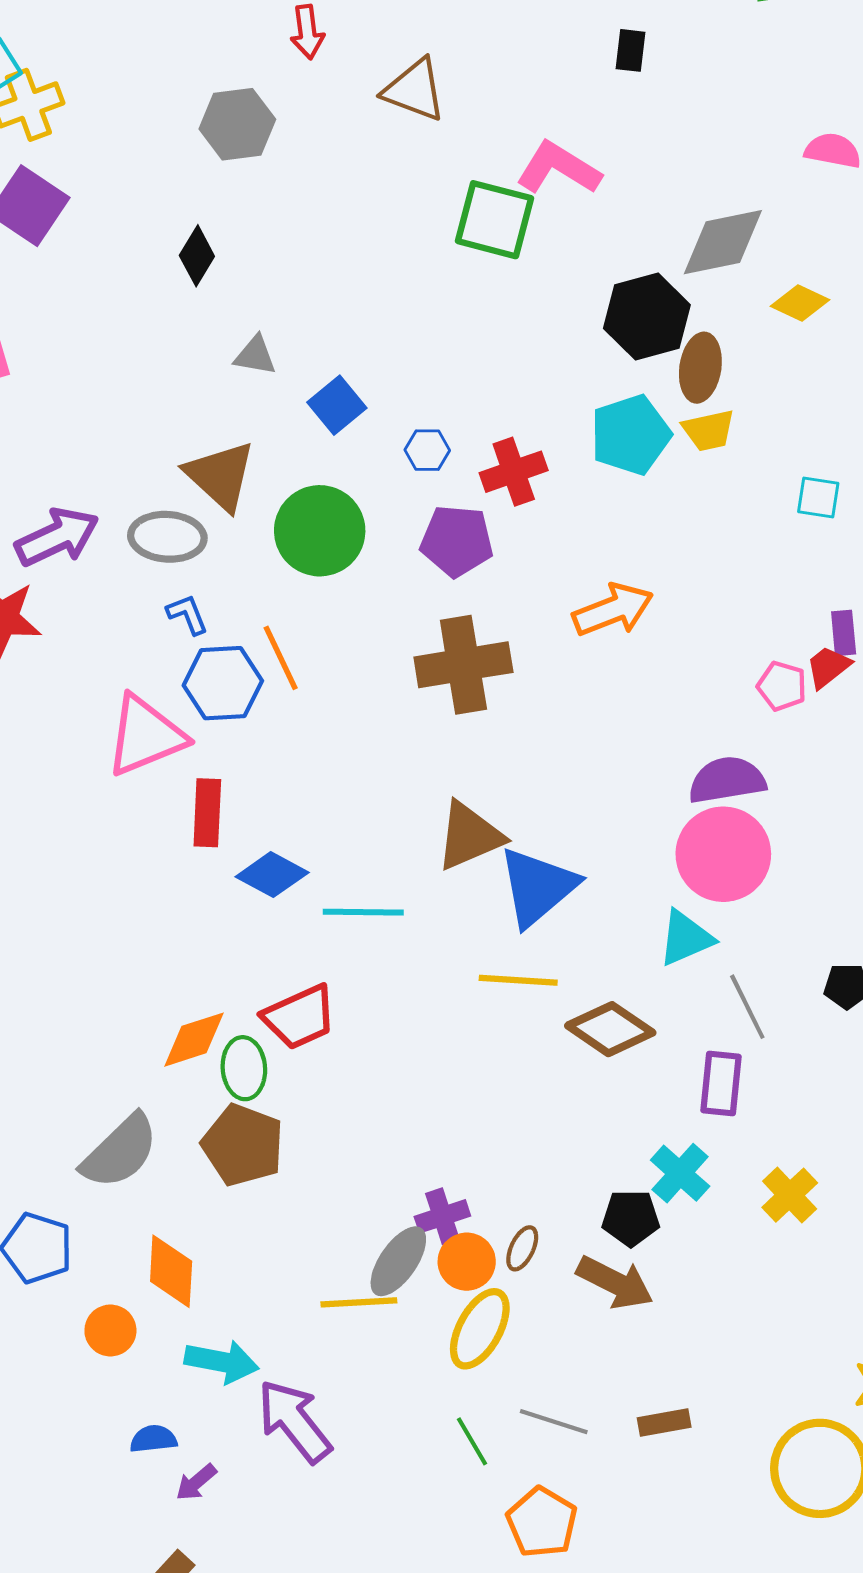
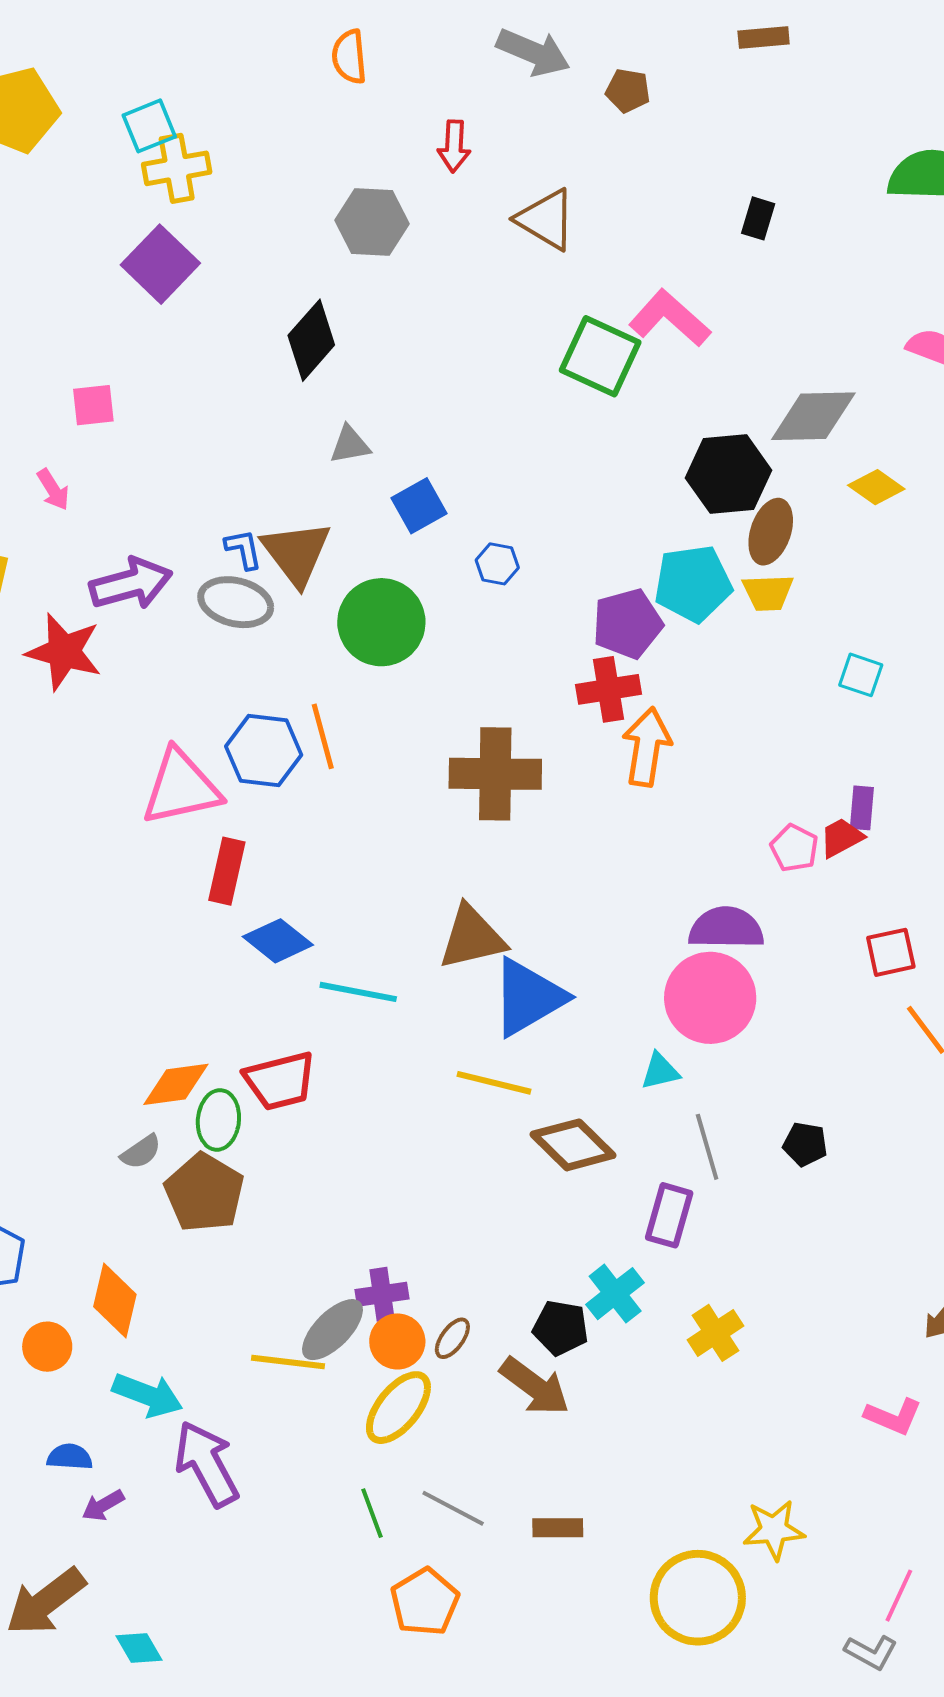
black diamond: (197, 256) -> (311, 340), size x1.4
gray triangle: (255, 355) -> (350, 445), turned -30
red cross: (514, 472) -> (608, 689), moved
purple pentagon: (457, 541) -> (627, 624), moved, turned -30
orange arrow: (613, 610) -> (647, 747), turned -70
blue L-shape: (187, 614) -> (243, 549), moved
cyan triangle: (686, 938) -> (660, 1071), size x0.7
gray semicircle: (120, 1151) -> (141, 1152), moved, size x0.5

